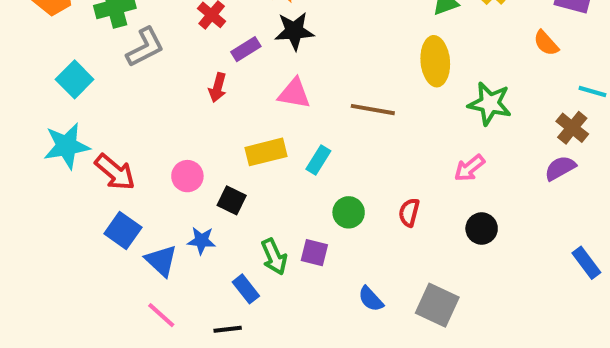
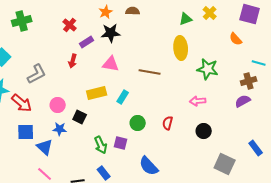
gray L-shape: (145, 47) -> (37, 74), moved
brown cross: (572, 128) -> (249, 81), turned 35
pink arrow: (470, 168) -> (198, 101), turned 35
blue square: (123, 231) -> (26, 132), turned -36
blue star: (202, 241) -> (60, 129), moved
blue rectangle: (246, 289) -> (104, 173), moved
blue semicircle: (371, 299) -> (149, 166), size x1.5
gray square: (437, 305) -> (225, 164), moved

